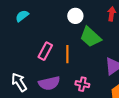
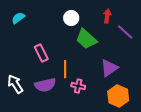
pink rectangle: (45, 51) -> (41, 53), turned -54
orange line: (67, 54) -> (65, 69), moved

